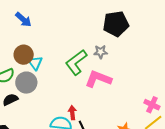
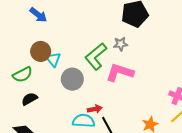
gray circle: (26, 83) -> (72, 79), moved
red arrow: (72, 113) -> (95, 109), turned 88

